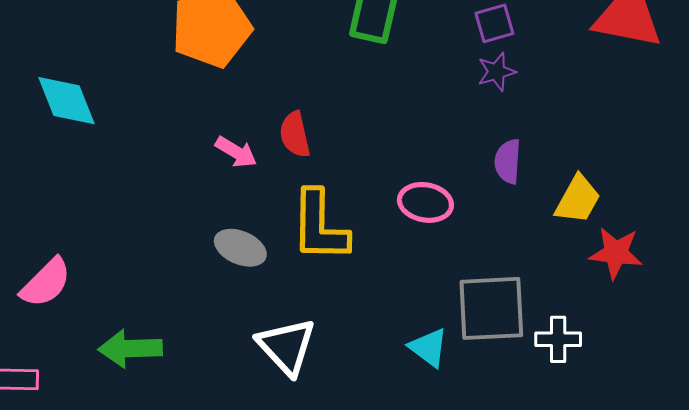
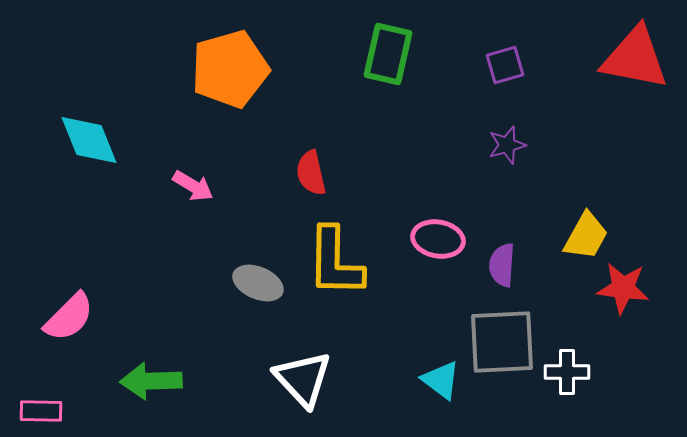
purple star: (496, 72) -> (507, 145), moved
pink arrow: (236, 152) -> (193, 186), moved
purple semicircle: (508, 161) -> (502, 265), moved

